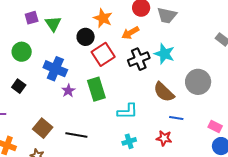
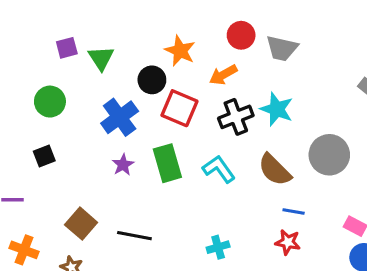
red square: (103, 54) -> (179, 108), turned -35
blue cross: (55, 69) -> (120, 117), moved, turned 30
black square: (19, 86) -> (44, 156), turned 32
cyan L-shape: (127, 111) -> (219, 169), moved, turned -125
red star: (164, 138) -> (288, 242), moved

